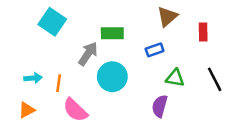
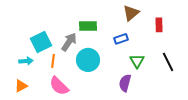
cyan square: (52, 22) -> (41, 42), moved, turned 30
green triangle: (175, 78) -> (137, 61), turned 49
orange line: (59, 83) -> (53, 61), moved

